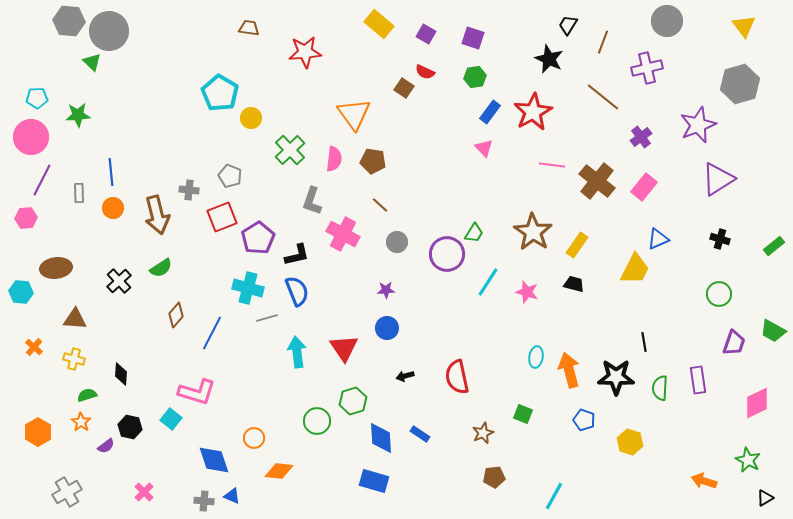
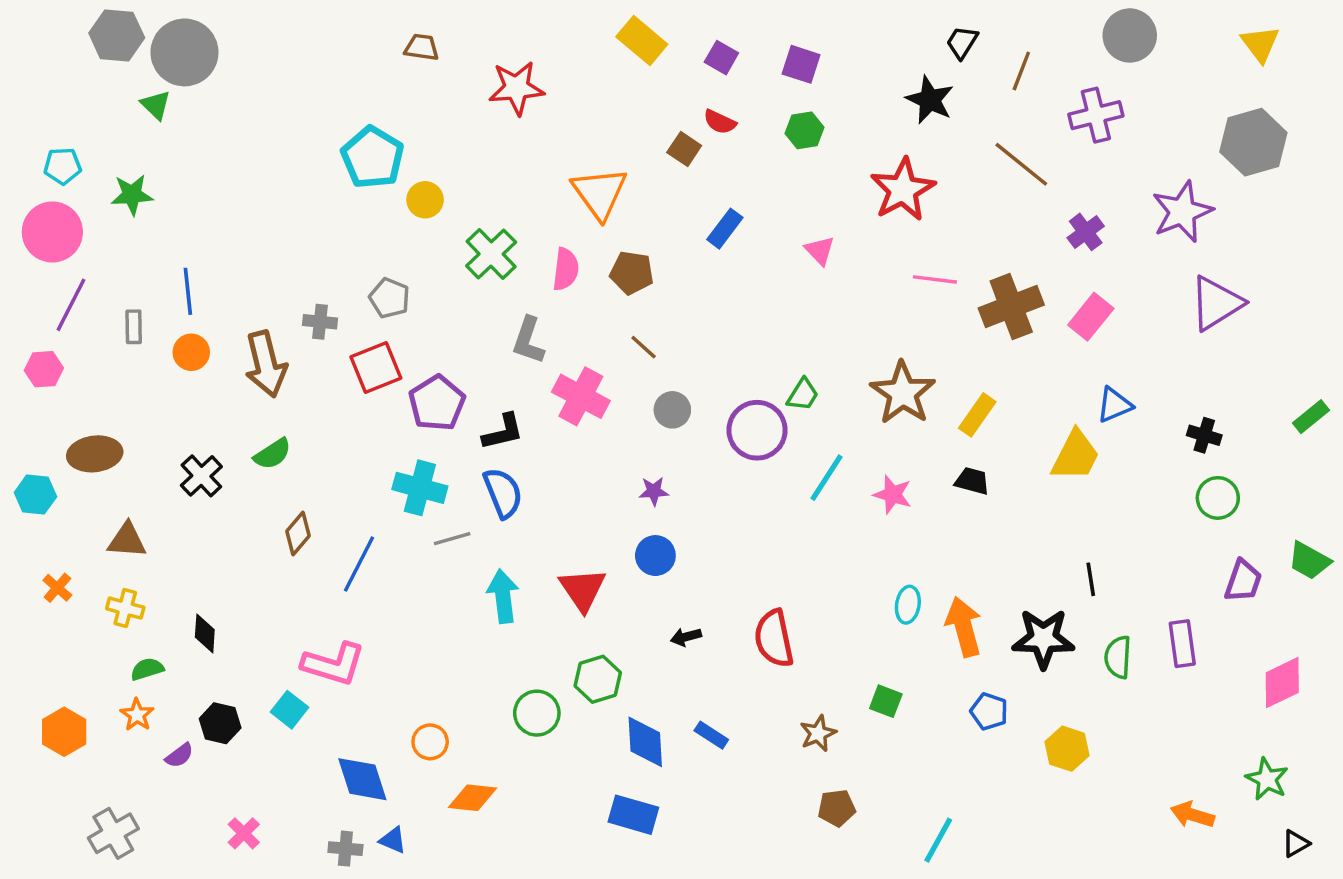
blue rectangle: (490, 112) -> (725, 229), moved
brown cross: (597, 181) -> (1011, 307), turned 30
black cross: (720, 239) -> (1204, 435), moved

